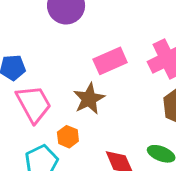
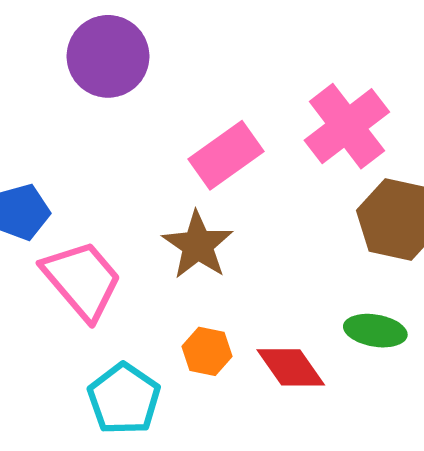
orange hexagon: (68, 137) -> (207, 351), moved

